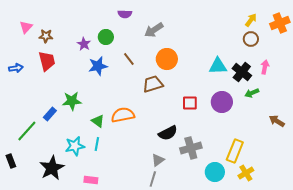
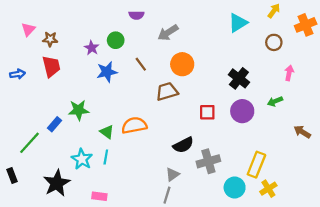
yellow arrow: (251, 20) -> (274, 11), moved
cyan triangle: (218, 66) -> (238, 23), moved, turned -30
black cross: (242, 72) -> (239, 78), moved
cyan star: (75, 146) -> (82, 159), turned -30

